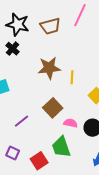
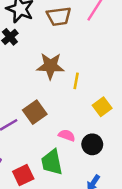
brown square: (53, 108) -> (35, 112), moved

